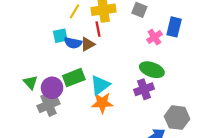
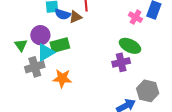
pink cross: (154, 37) -> (135, 17), turned -32
cyan triangle: (100, 85) -> (46, 52), moved
purple circle: (52, 88) -> (40, 35), moved
orange star: (102, 103) -> (62, 78), moved

